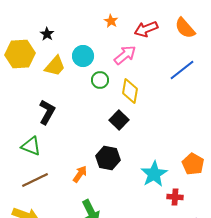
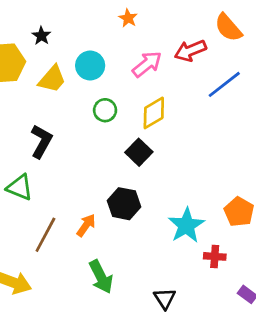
red arrow: (146, 29) -> (190, 51), moved
green circle: (100, 80) -> (105, 110), moved
yellow diamond: (130, 91) -> (154, 113), turned 50
brown line: (35, 180) -> (45, 235), moved, turned -36

